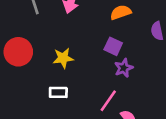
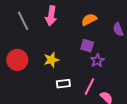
white rectangle: (58, 92) -> (63, 84), moved

